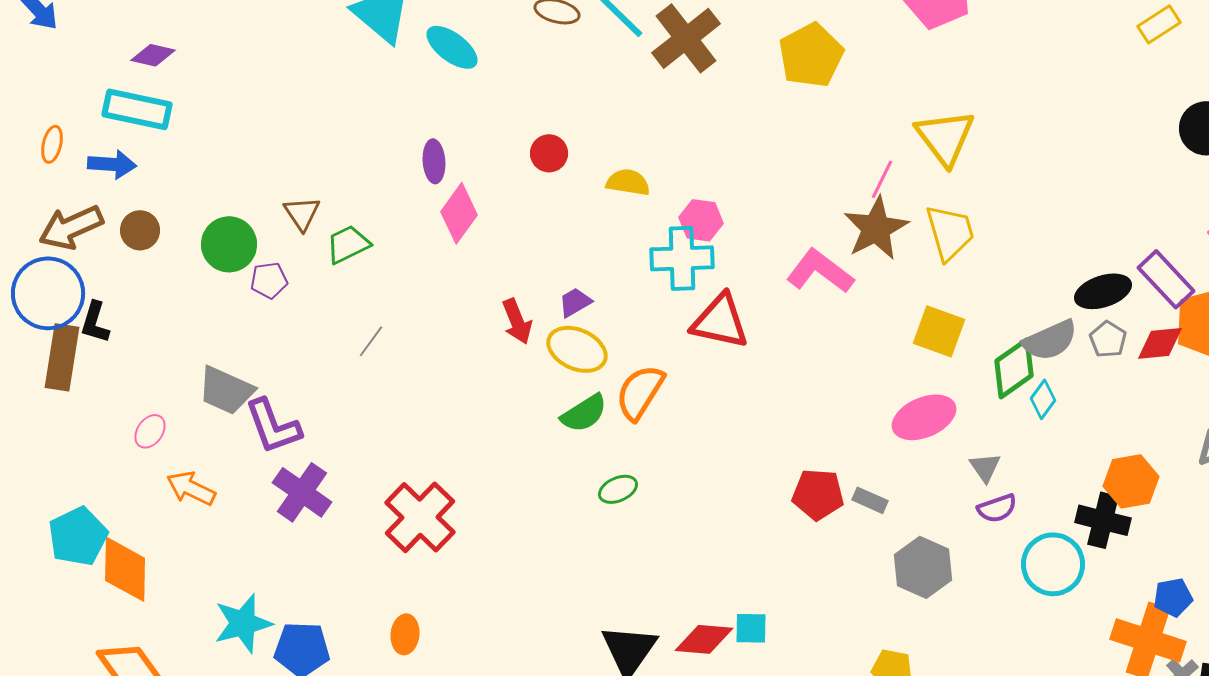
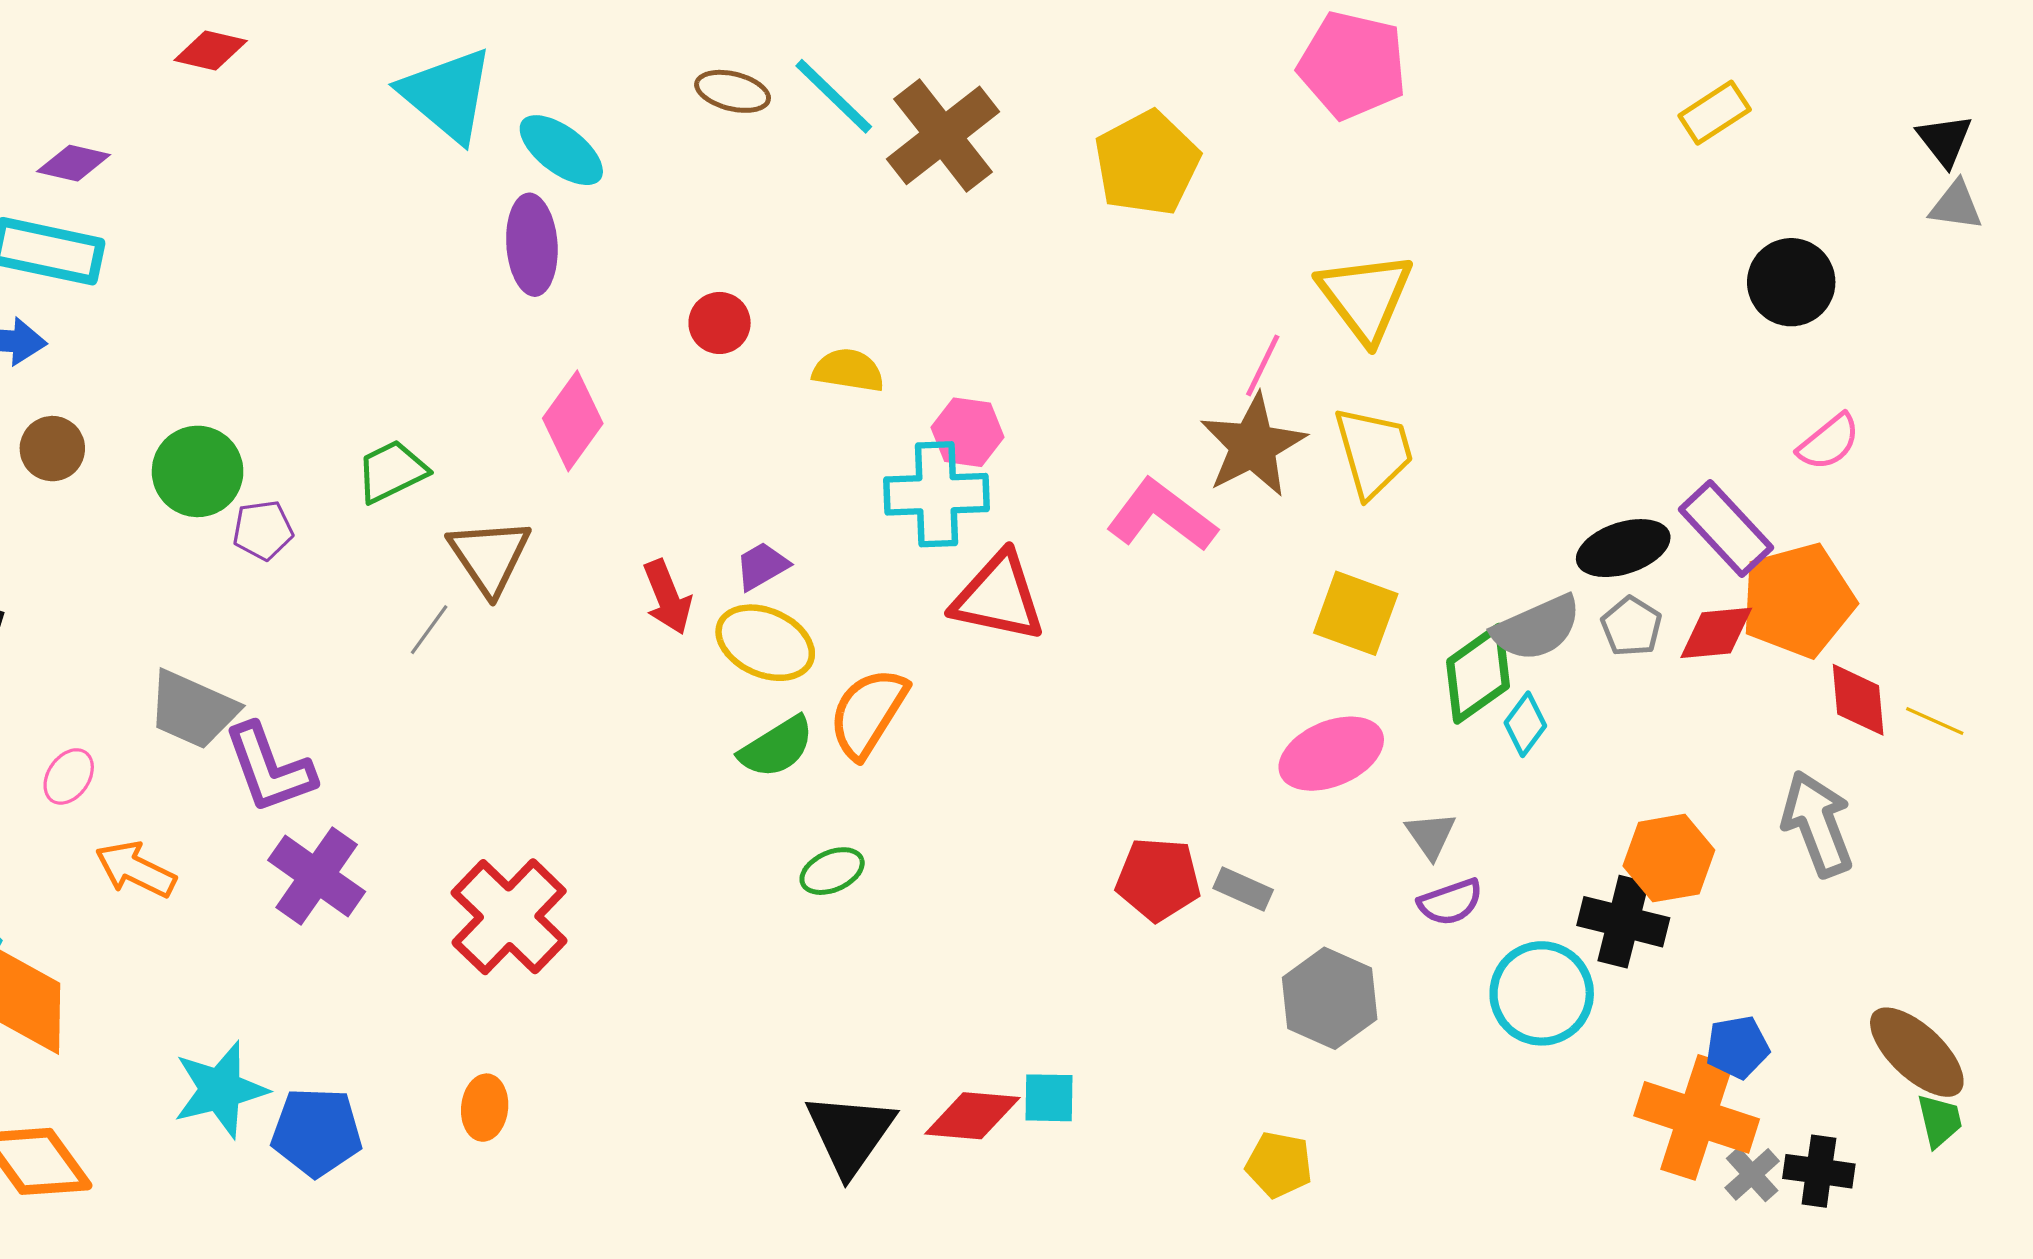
purple ellipse: (434, 161) -> (532, 245), moved, size x1.4
brown triangle: (302, 213) -> (490, 556), moved, size x1.4

